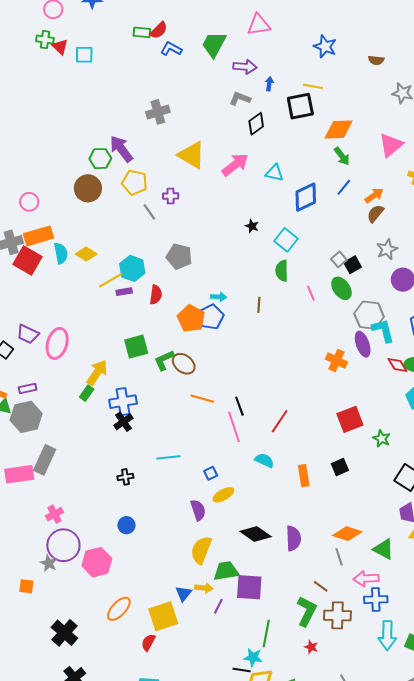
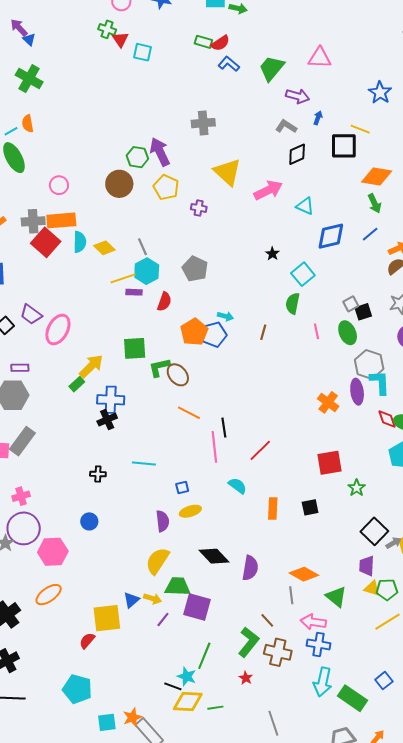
gray line: (149, 212) -> (143, 247), moved
orange ellipse: (119, 609) -> (49, 595), moved

